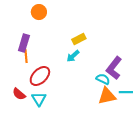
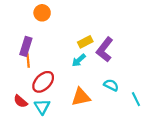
purple L-shape: (114, 68) -> (105, 50), moved
cyan line: (126, 92) -> (136, 99), turned 64
orange triangle: (107, 96) -> (81, 97), moved

